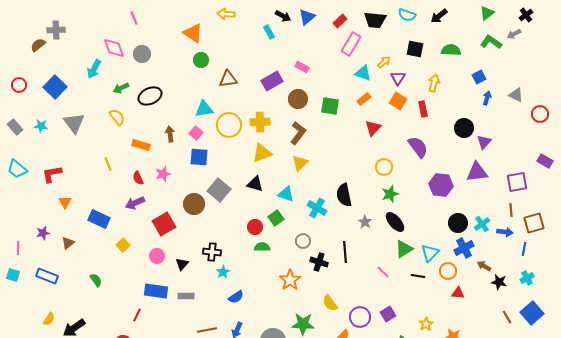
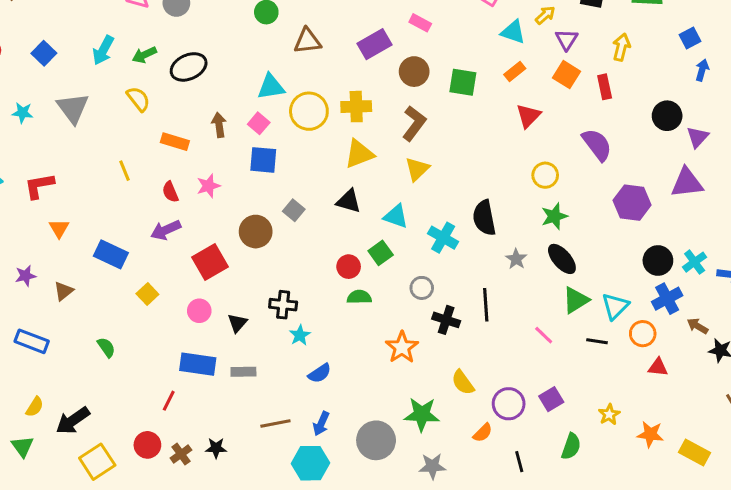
cyan arrow: (94, 69) -> (103, 50), moved
blue square: (55, 87) -> (44, 53), size x0.7
gray square: (219, 190) -> (294, 210), size x0.6

